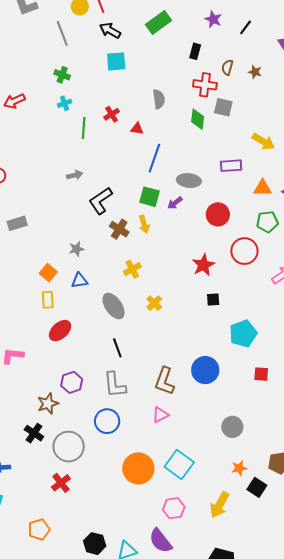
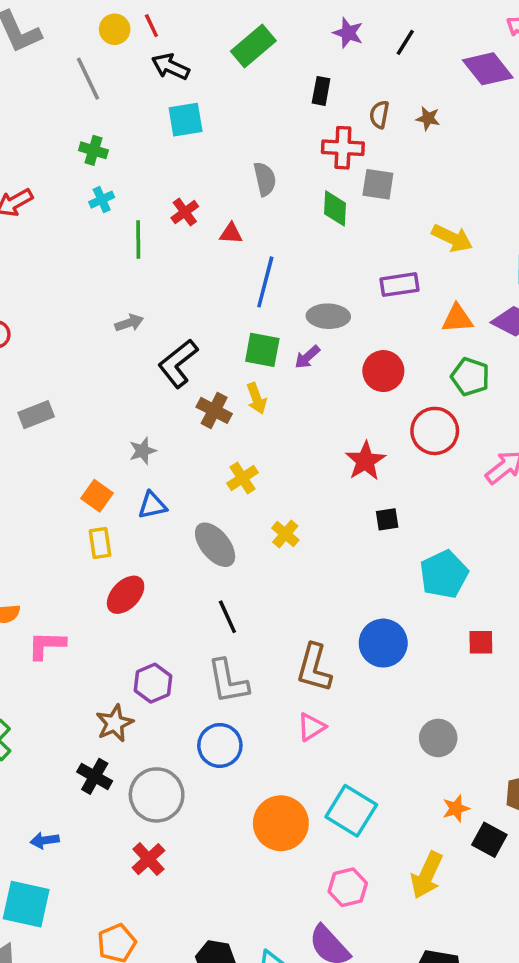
green pentagon: (267, 222) -> (470, 377), turned 30

